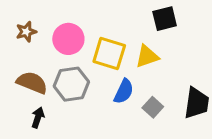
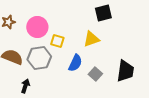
yellow square: (109, 53) -> (57, 41), moved, size x0.6
black arrow: (38, 118) -> (25, 86), moved

